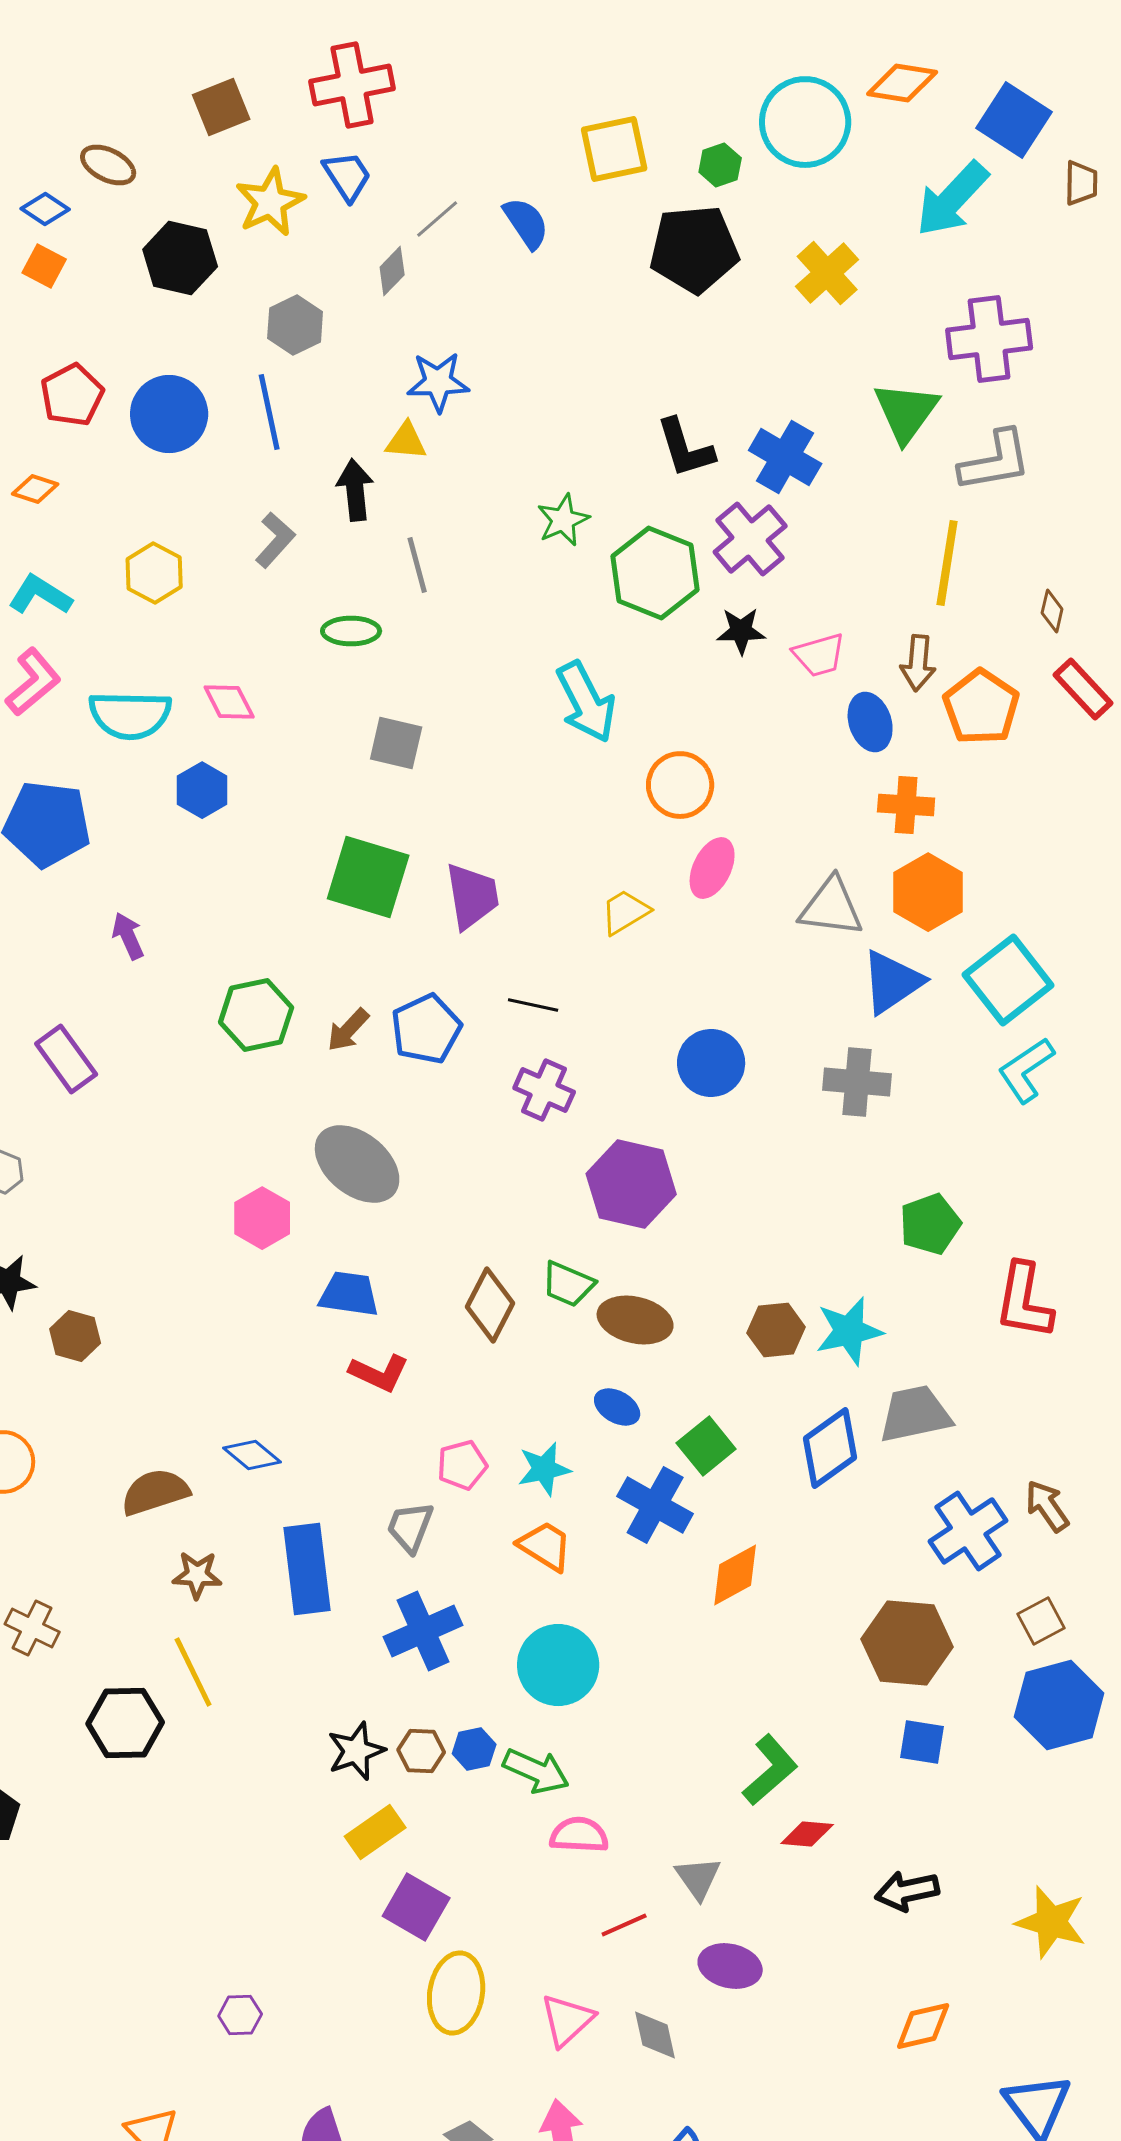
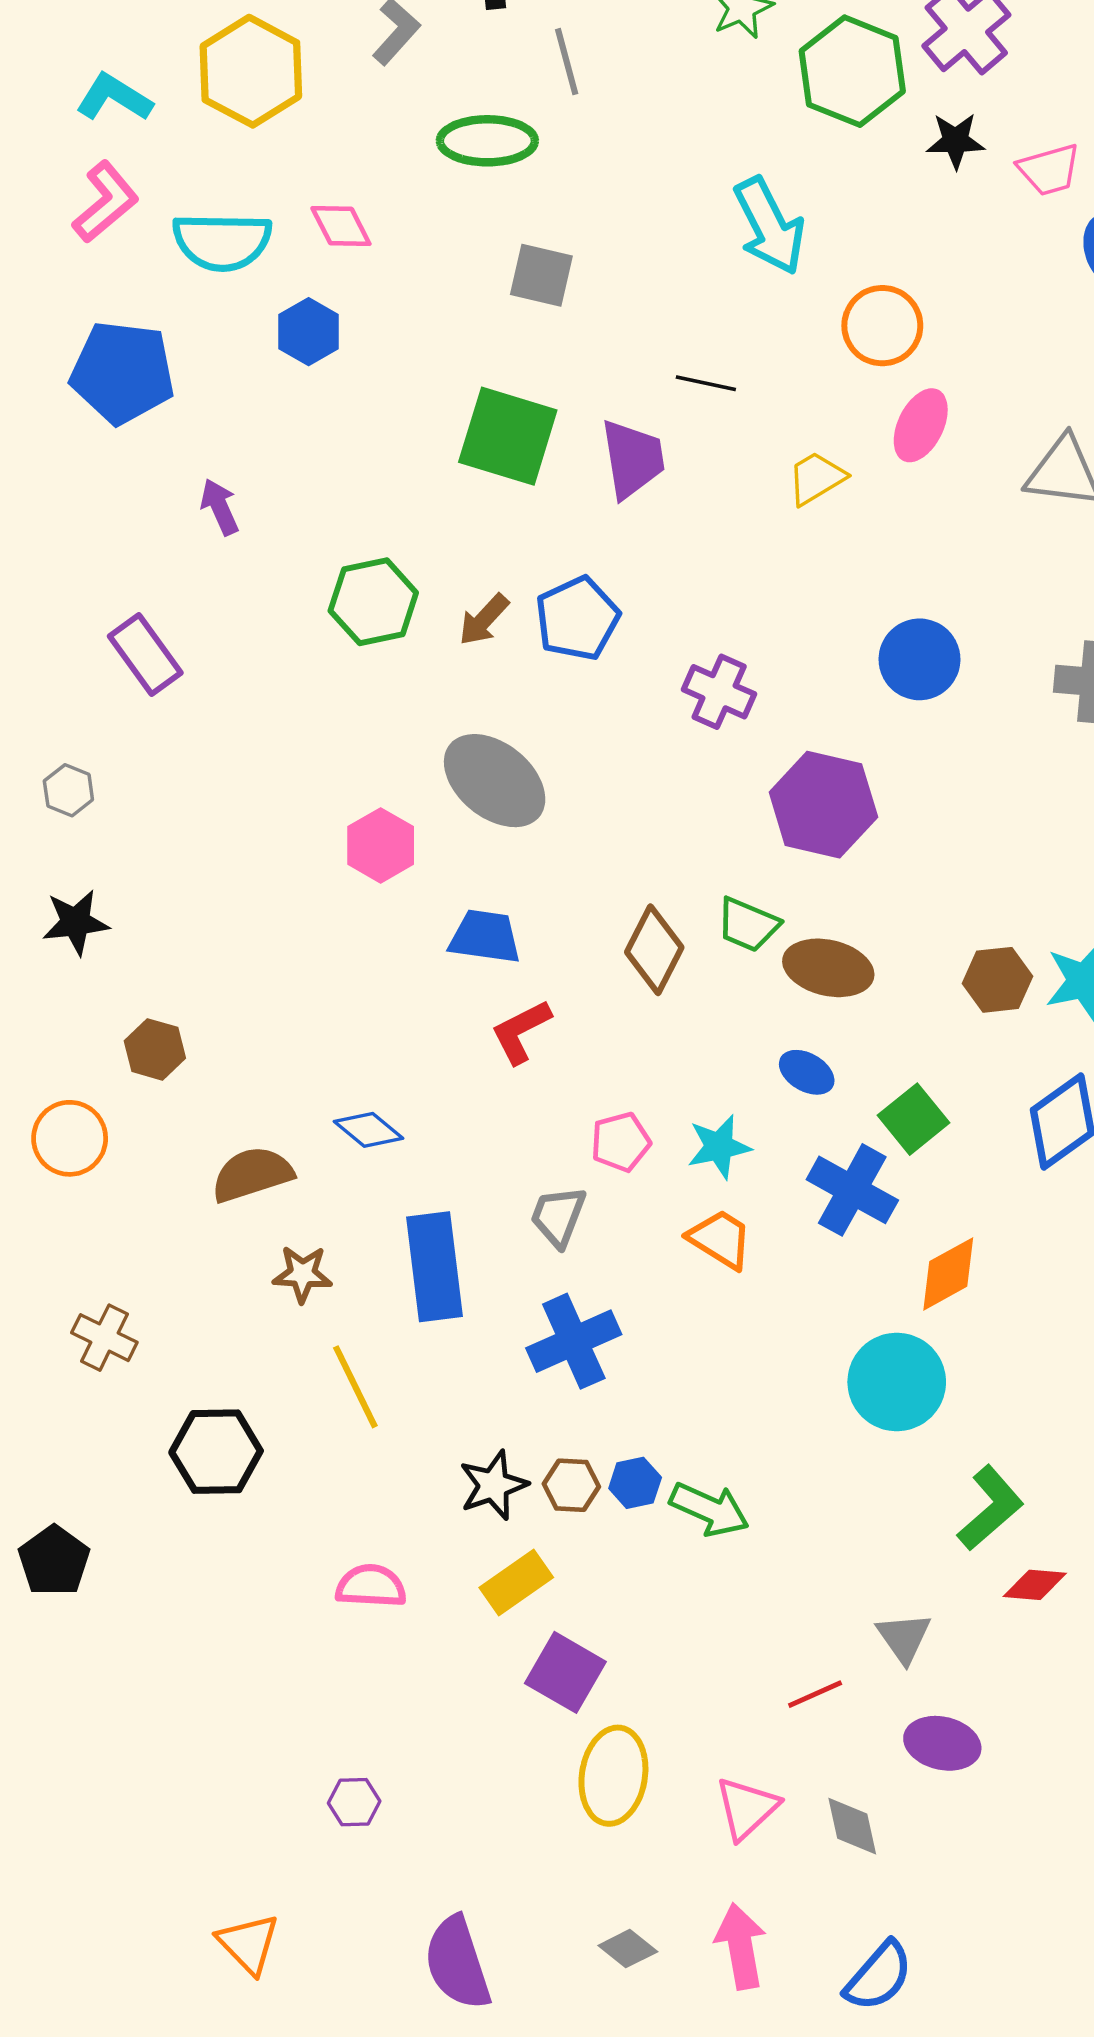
yellow hexagon: (154, 573) -> (251, 71), size x1.5
green ellipse: (351, 631) -> (487, 141), size x1.4
black line: (533, 1005) -> (706, 383), moved
brown hexagon: (75, 1336) -> (155, 1049), moved
red L-shape: (379, 1373) -> (521, 1031), turned 128
cyan circle: (558, 1665) -> (897, 1382), moved
yellow line: (193, 1672) -> (355, 1387), moved
pink semicircle: (579, 1835) -> (371, 1586), moved

